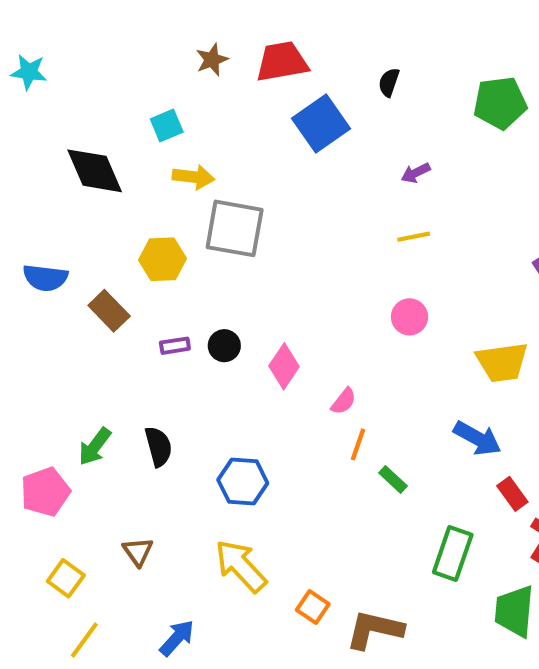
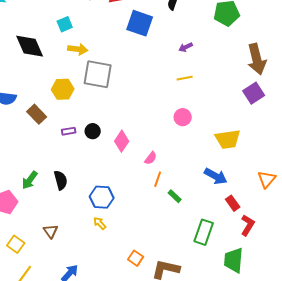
blue square: (321, 123) -> (140, 23), turned -36
yellow arrow: (241, 566) -> (100, 223), moved, size x0.5

